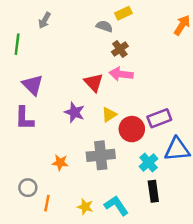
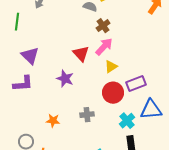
pink arrow: (121, 74) -> (104, 47), turned 126
yellow triangle: (109, 115) -> (111, 67), moved
purple L-shape: (24, 118) -> (23, 84), turned -95
gray cross: (101, 155) -> (87, 115), size x0.6

